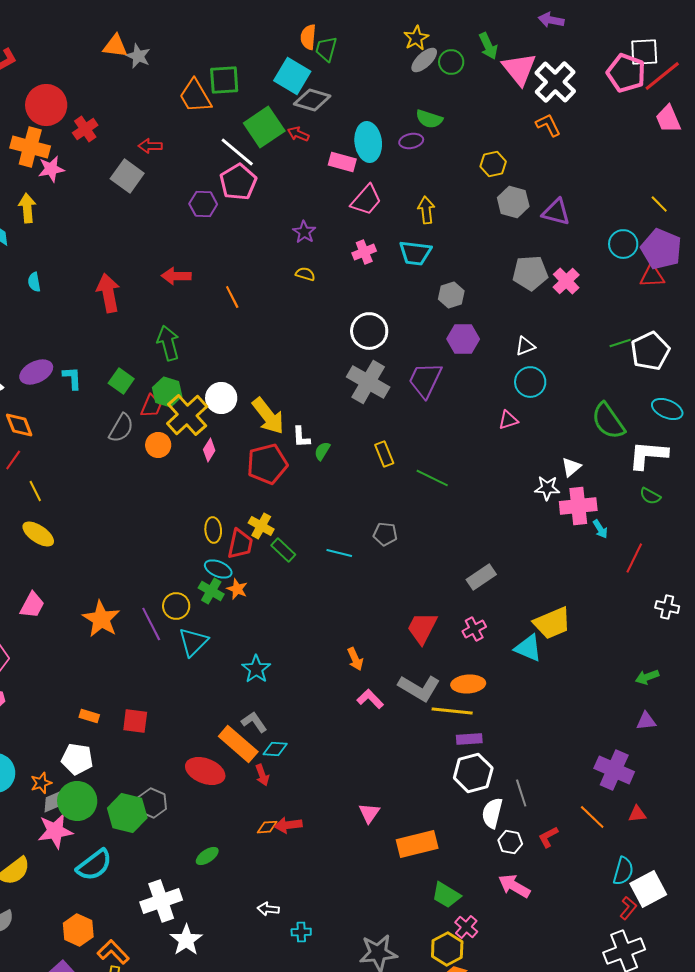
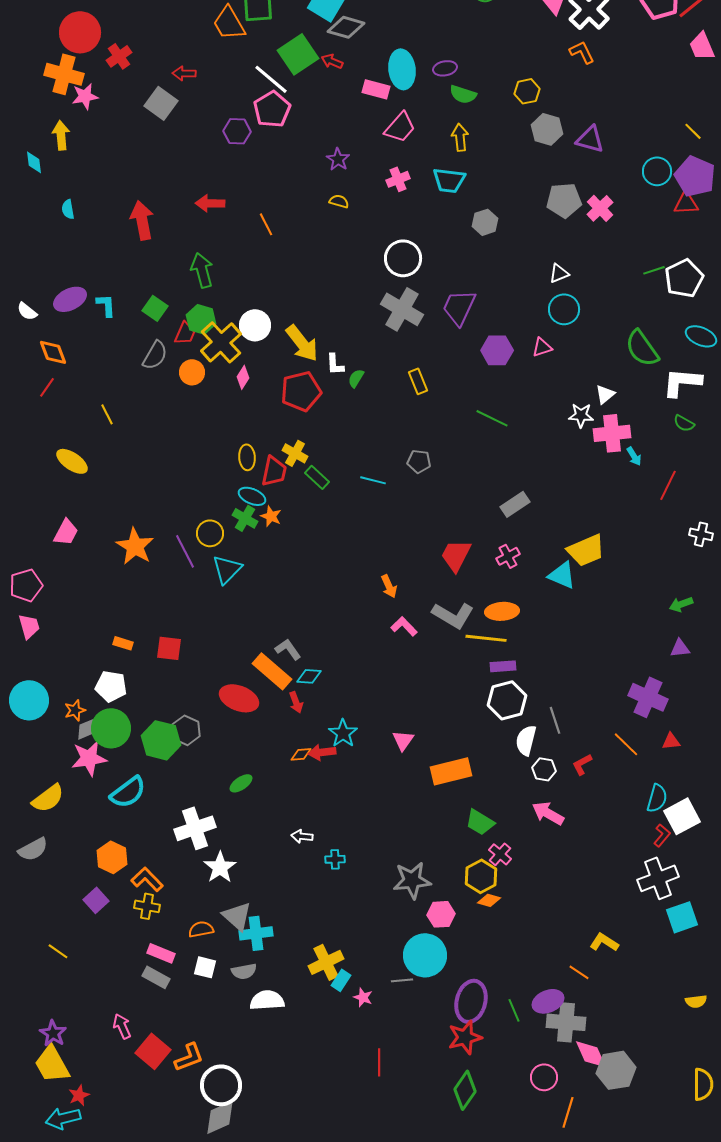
green semicircle: (429, 119) -> (463, 94), moved
purple hexagon: (463, 339) -> (497, 350), moved
green line: (432, 478) -> (492, 418), moved
yellow line: (35, 491) -> (107, 414), moved
cyan star: (256, 669) -> (343, 733), moved

